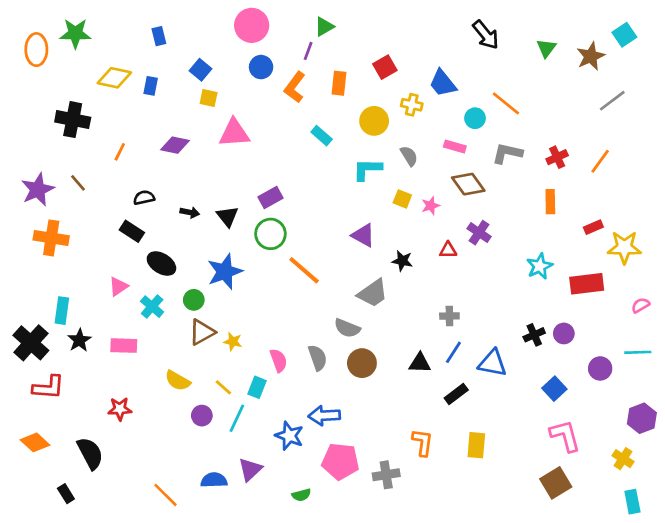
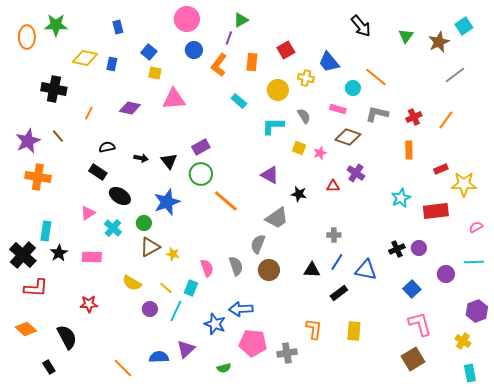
brown diamond: (468, 184) -> (348, 137), turned -35
gray semicircle: (347, 328) -> (258, 244), turned 90

